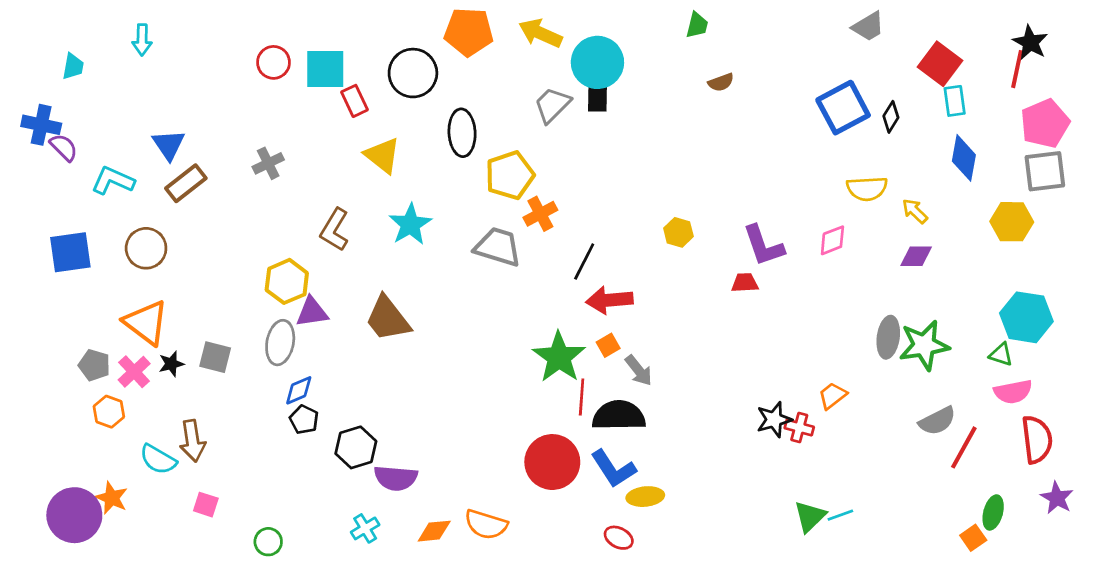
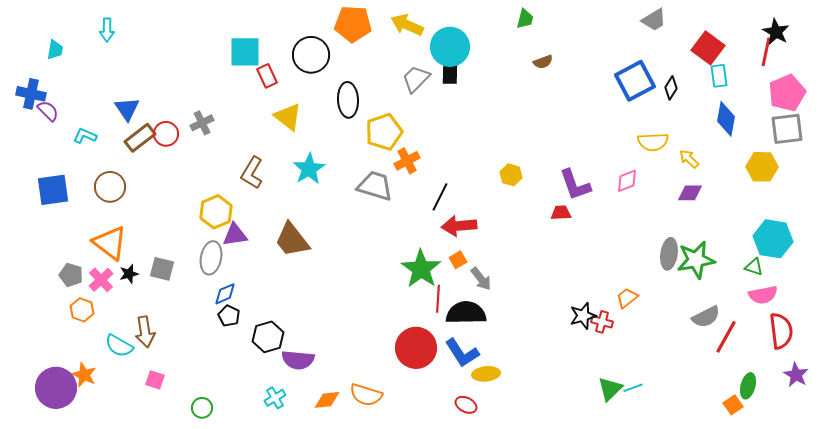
red circle: (274, 62) -> (166, 134), moved
cyan L-shape: (113, 181) -> (85, 136), size x0.7

